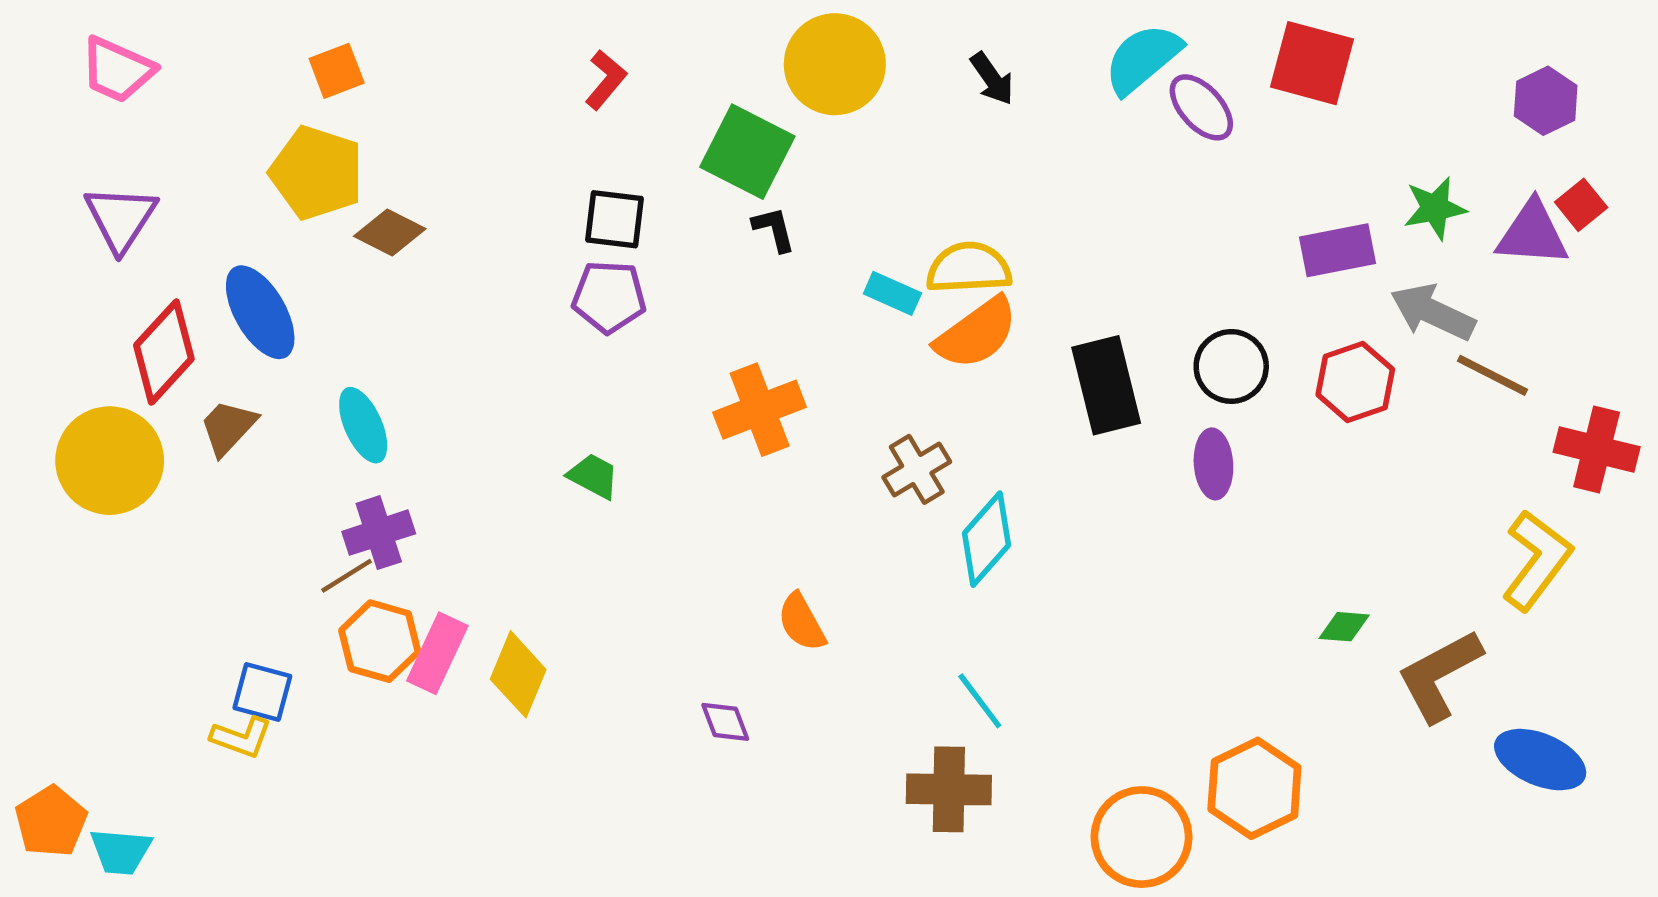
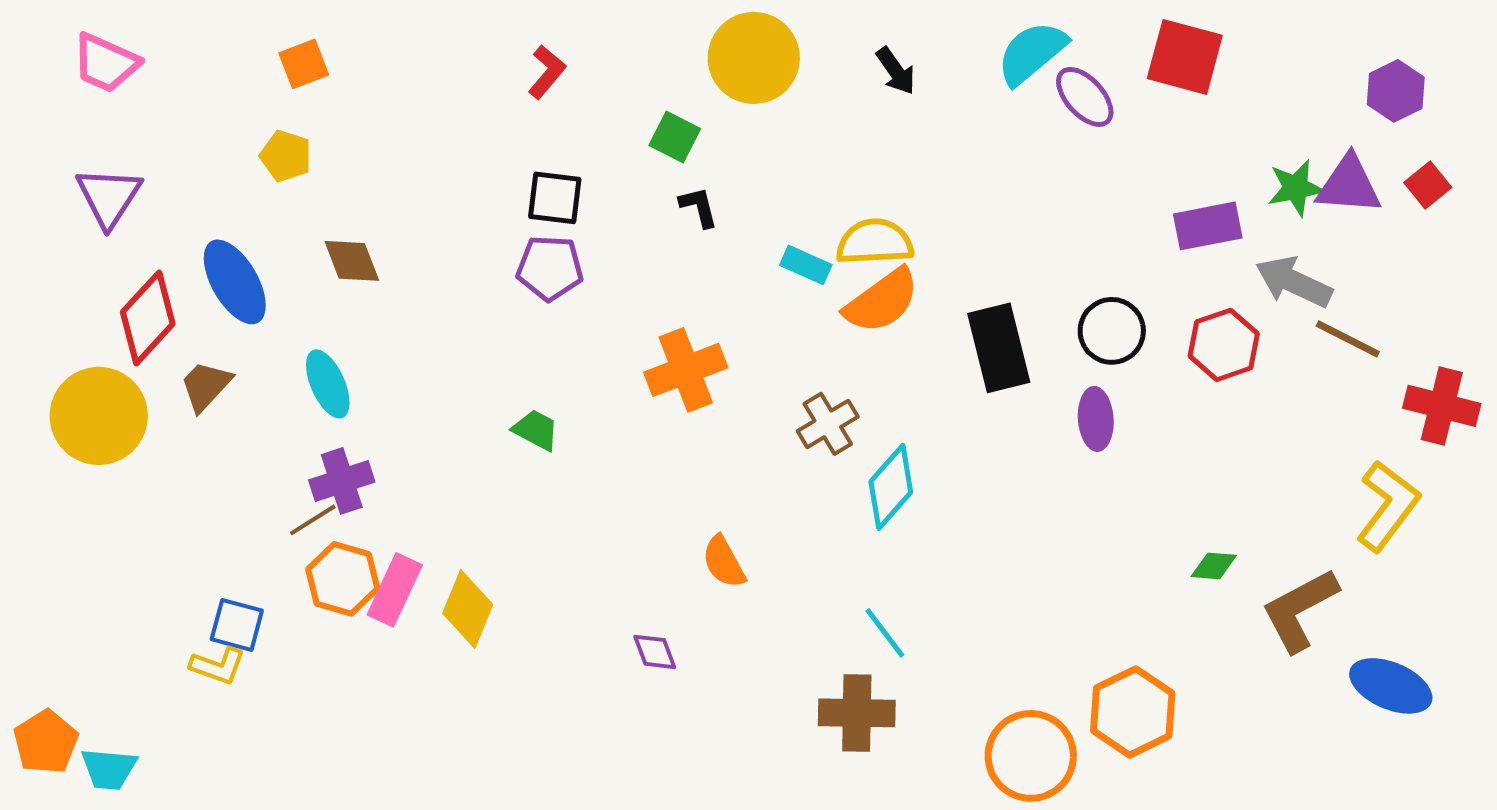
green square: (747, 152) -> (675, 137), size x0.6
yellow pentagon: (317, 173) -> (286, 156), size x0.6
brown diamond: (390, 233) -> (352, 261), moved, turned 42
purple triangle: (1532, 234) -> (1349, 185), moved

